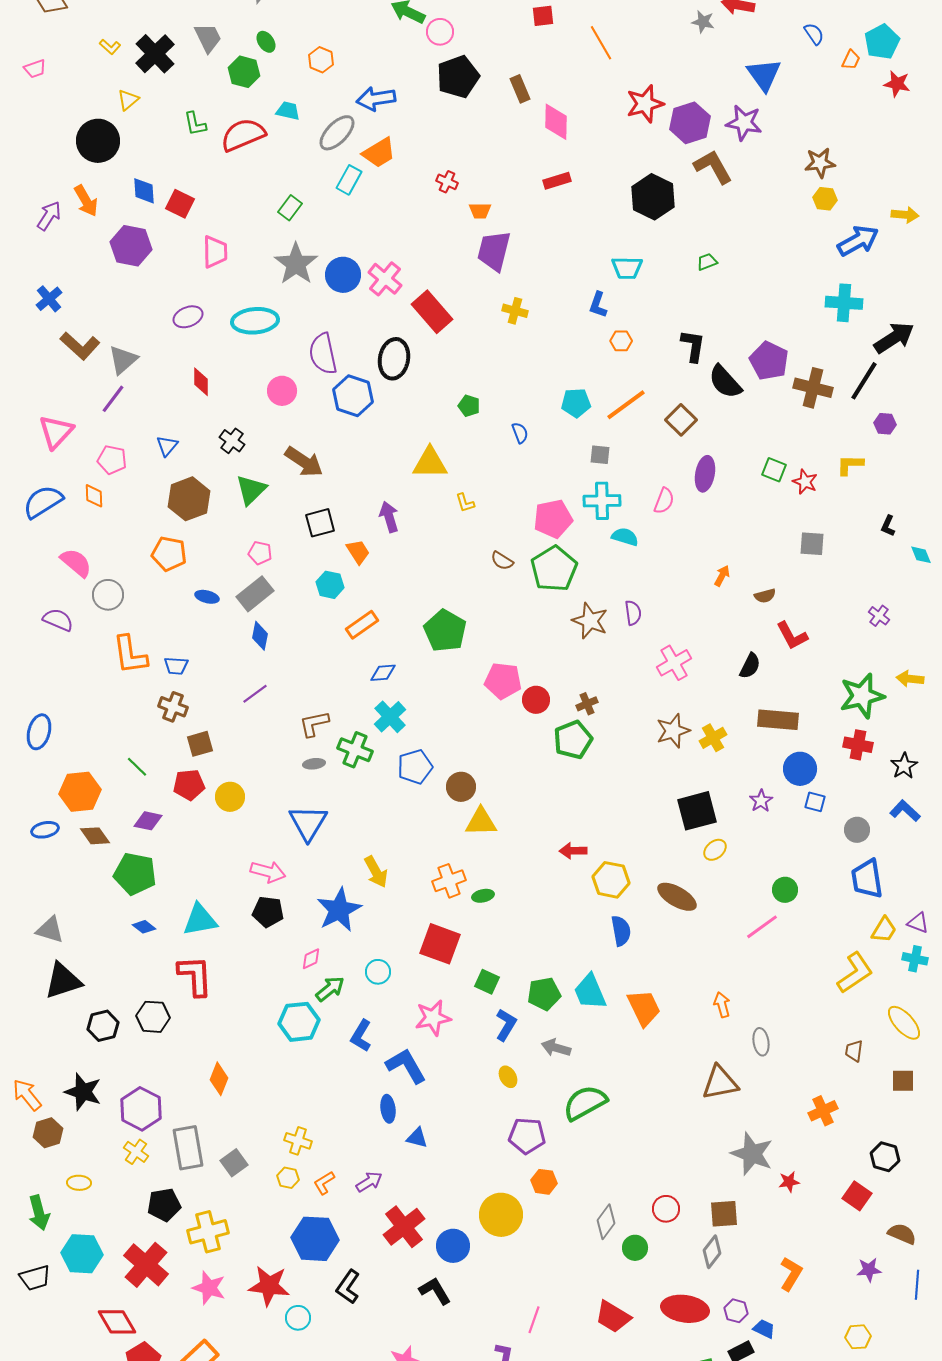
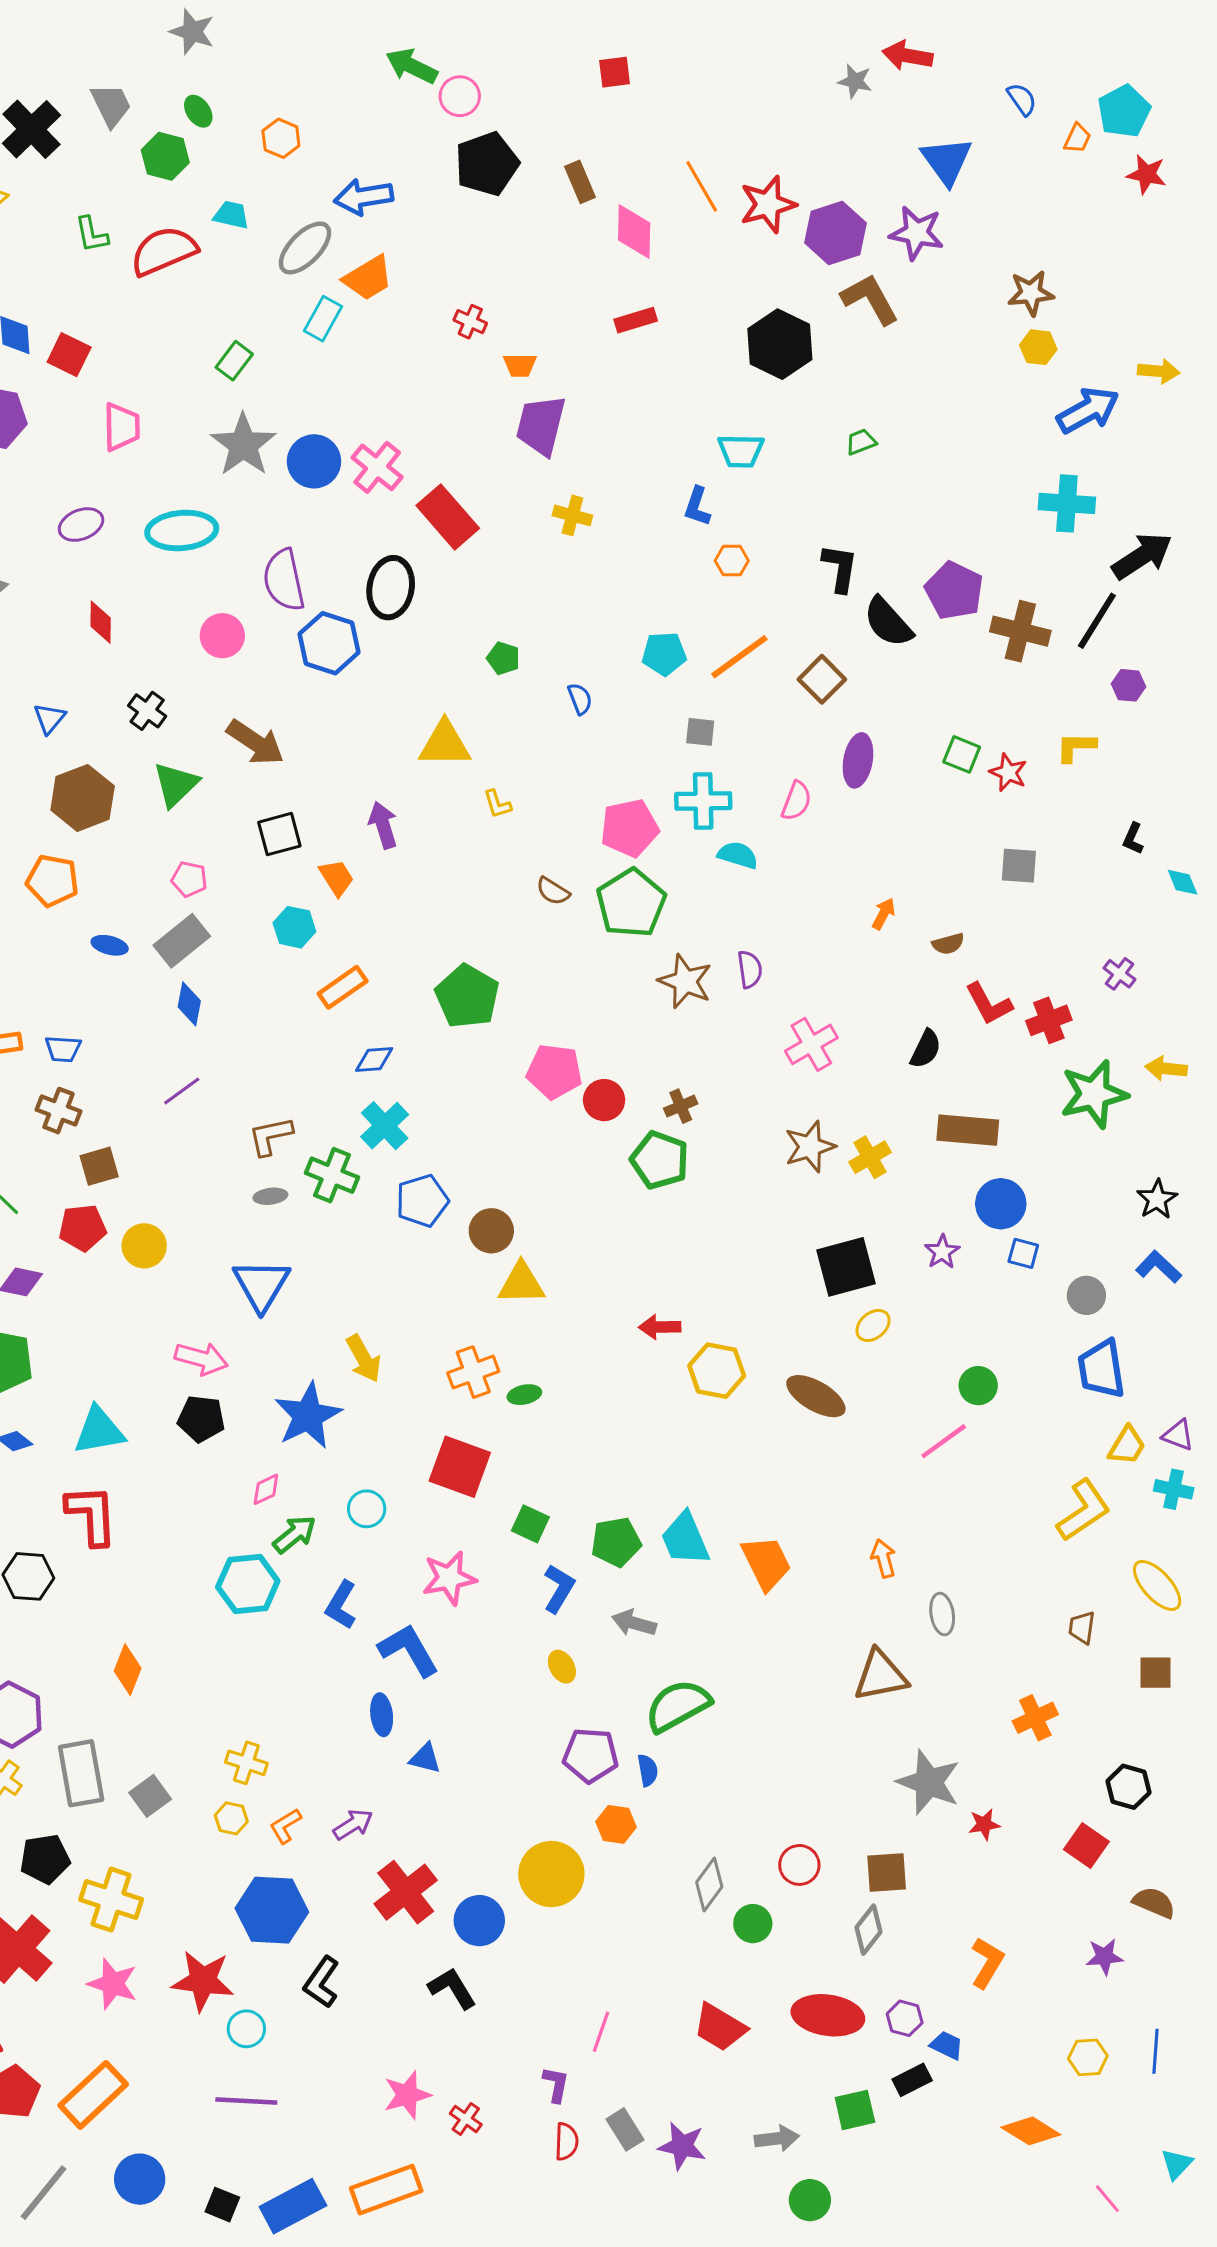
orange line: (601, 43) -> (702, 186), moved
green pentagon: (573, 740) -> (660, 1160), turned -30
red cross: (858, 745) -> (1049, 1020), moved, turned -32
blue semicircle: (621, 931) -> (648, 1770), moved, size x0.7
yellow cross: (208, 1232) -> (111, 1900), turned 33
blue line: (917, 1285) -> (1156, 2051), moved

